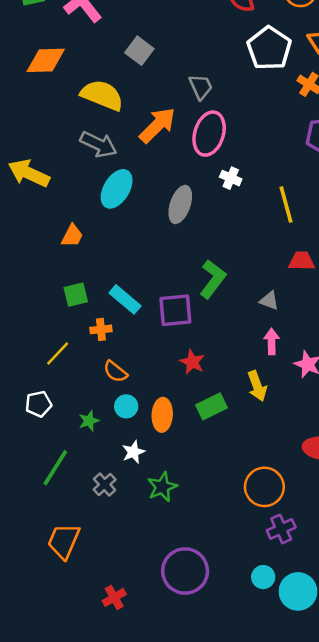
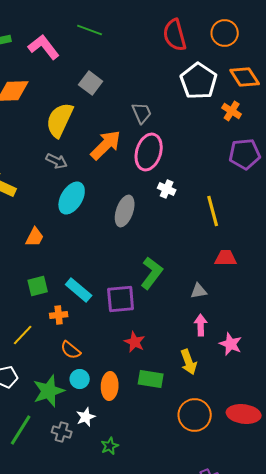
yellow semicircle: (102, 95) -> (60, 120), turned -87
gray arrow: (99, 144) -> (57, 161), size x0.7
gray triangle: (269, 301) -> (199, 291), turned -30
green rectangle: (211, 406) -> (151, 379), turned 35
green star: (89, 421) -> (49, 391), size x1.8
gray cross: (105, 484) -> (62, 432), moved, turned -30
green star: (162, 487) -> (110, 446), size x0.7
orange circle: (264, 487) -> (195, 415), moved

